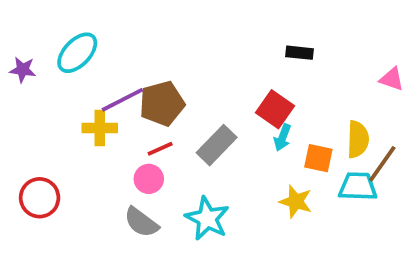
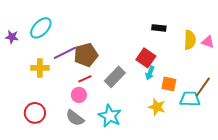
yellow cross: (100, 128) -> (40, 68), moved
yellow semicircle: (358, 139) -> (190, 40), moved
red circle: (40, 198) -> (35, 113), moved

